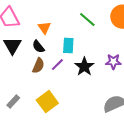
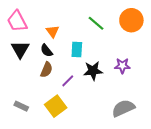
purple line: (57, 65) -> (68, 81), moved
black star: (84, 67) -> (93, 71), turned 30
gray rectangle: (13, 102) -> (21, 106), turned 72

